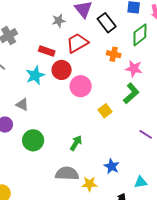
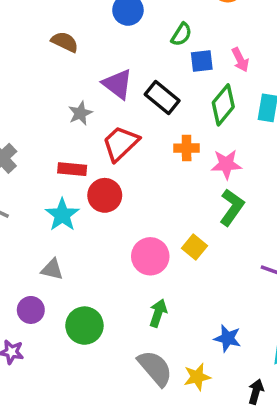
pink circle: (81, 86) -> (150, 256), moved
gray semicircle: (67, 174) -> (155, 368), turned 60

